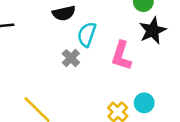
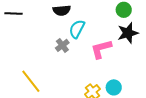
pink L-shape: (121, 56) -> (101, 49), turned 50

